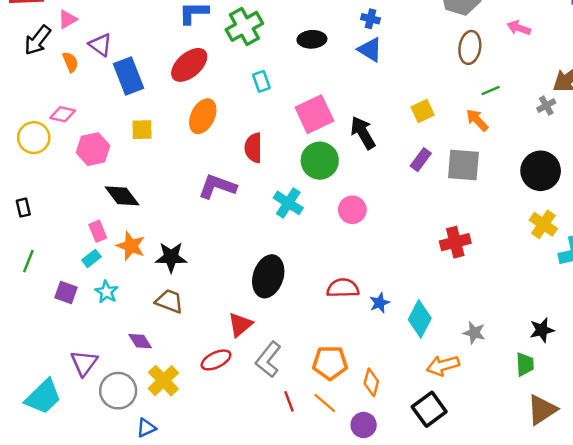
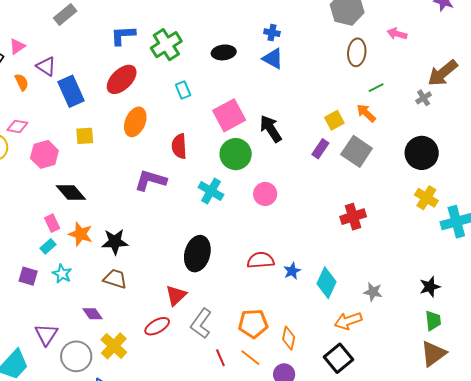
yellow square: (423, 111) -> (334, 120), moved
gray square: (463, 165) -> (357, 151), turned 32
green trapezoid: (525, 364) -> (433, 321), moved

